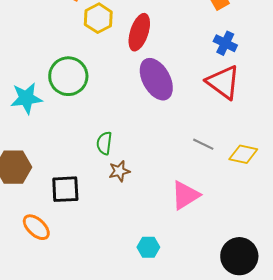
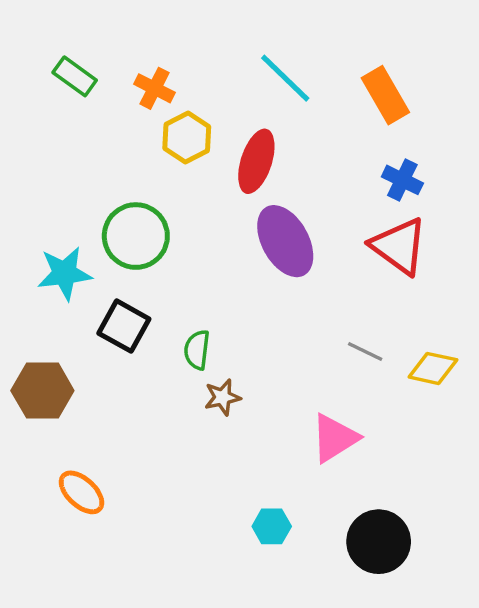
black square: (65, 189) -> (124, 326), moved, turned 32
black circle: (239, 256) -> (379, 542), moved

